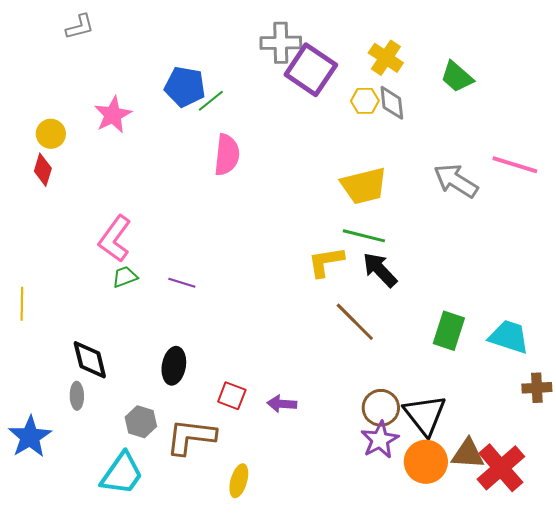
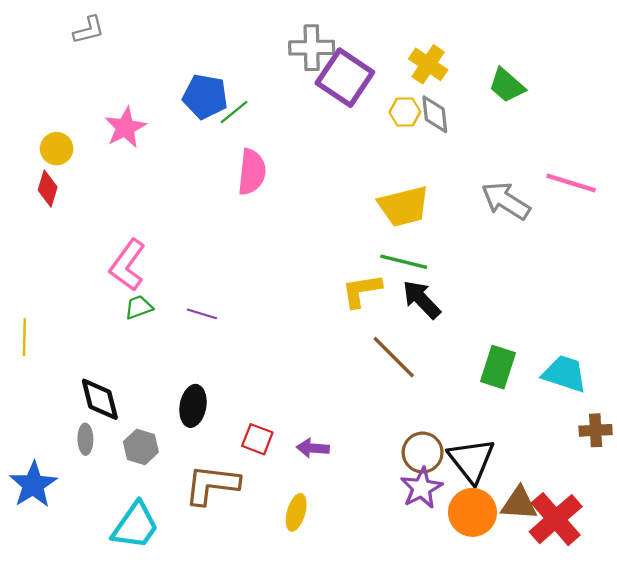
gray hexagon: (141, 422) -> (141, 447), moved
yellow ellipse: (239, 481) -> (296, 512), moved

